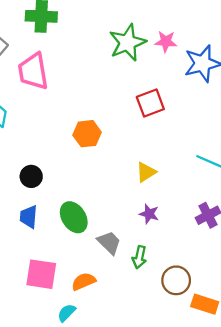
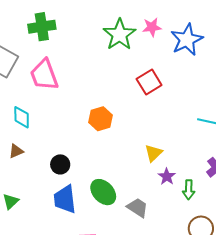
yellow triangle: (146, 172) -> (154, 153), moved
purple star: (149, 214) -> (167, 177), turned 30
blue trapezoid: (29, 217) -> (65, 199), size x1.4
green arrow: (139, 257) -> (189, 190), moved

